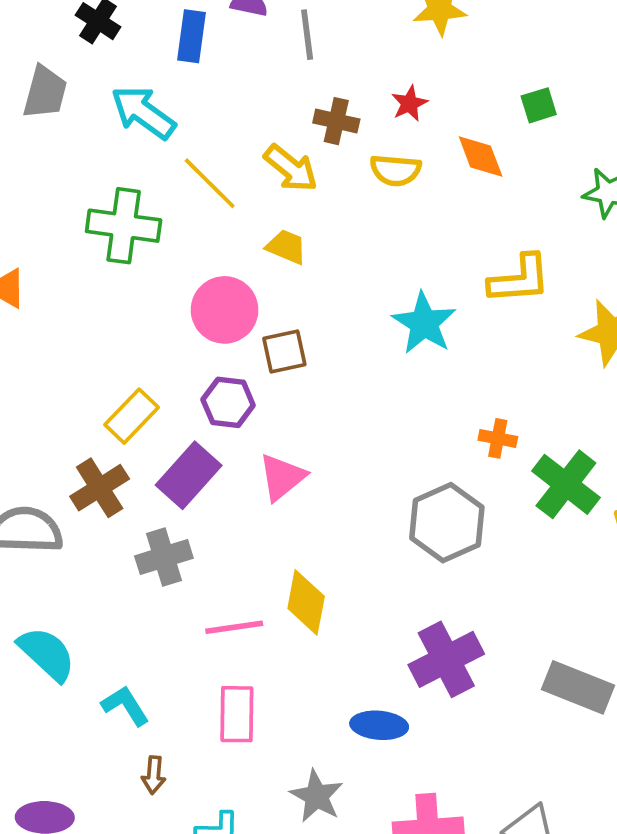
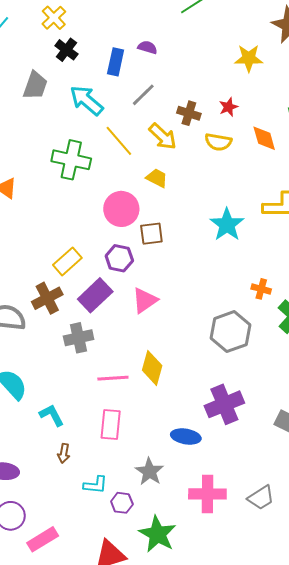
gray line: (307, 35) -> (143, 95), moved, turned 48

